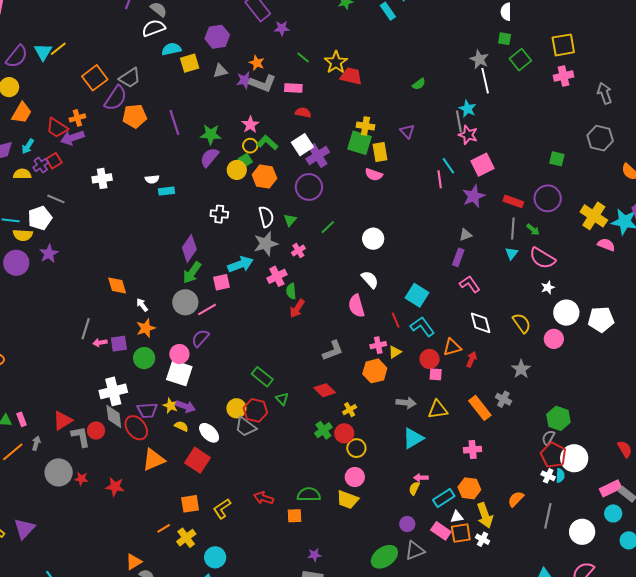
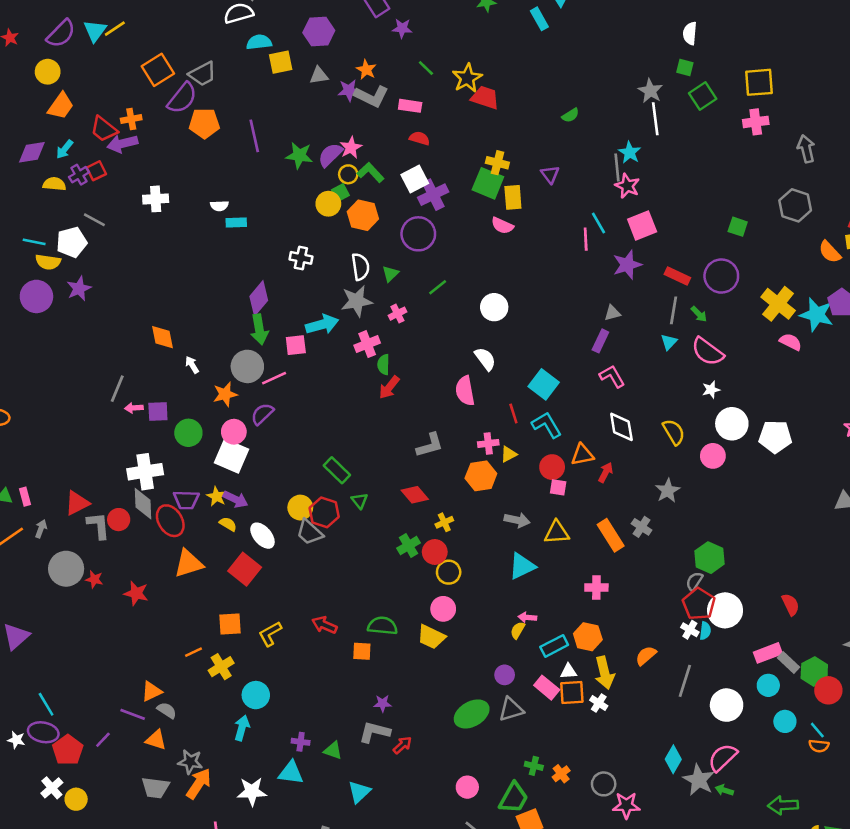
purple semicircle: (209, 157) -> (330, 155), moved
green arrow: (192, 273) -> (259, 329), turned -50
orange star: (146, 328) -> (225, 394), moved

